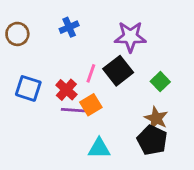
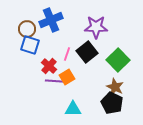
blue cross: (69, 27) -> (51, 20), size x1.6
brown circle: (17, 34) -> (27, 29), moved
green square: (160, 82) -> (118, 60), size x1.6
blue square: (28, 88) -> (30, 45), moved

